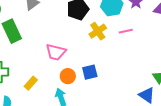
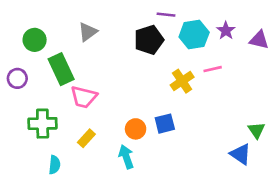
yellow cross: (98, 31) -> (182, 81), moved
pink trapezoid: (56, 52) -> (84, 97), moved

